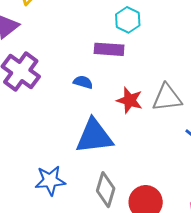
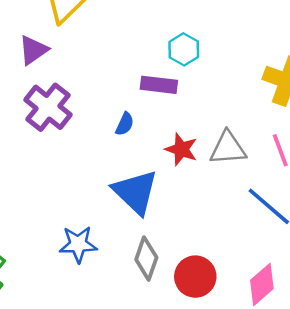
blue semicircle: (83, 82) -> (125, 124), turned 96
blue triangle: (94, 136) -> (135, 192), turned 48

